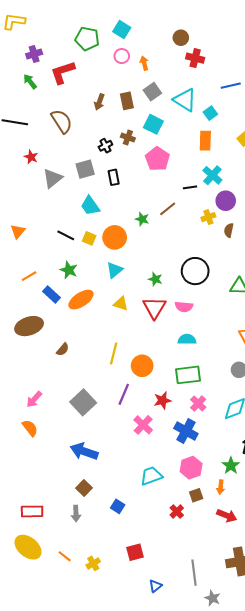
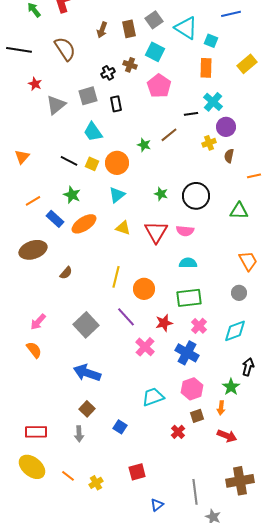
cyan square: (210, 113) -> (211, 41), turned -32
green star: (155, 279) -> (161, 194), moved
purple line: (124, 394) -> (126, 317), turned -65

